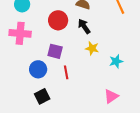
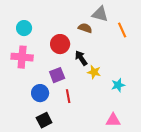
black arrow: (84, 26) -> (81, 58), moved
purple square: (55, 51) -> (57, 75), turned -35
pink triangle: (111, 96) -> (113, 120), turned 35

